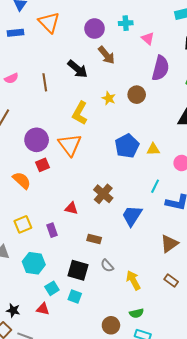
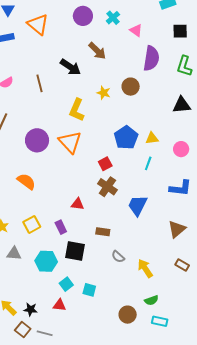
cyan cross: (126, 23) -> (113, 18), turned -32
purple circle: (95, 29) -> (83, 16), moved
red square: (42, 165) -> (105, 164), moved
cyan line: (155, 186) -> (148, 163), moved
black square: (78, 270) -> (75, 251), moved

